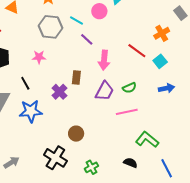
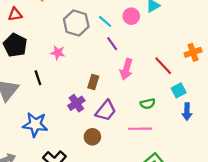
cyan square: (160, 61) -> (179, 90), moved
blue arrow: (166, 88) -> (187, 112), turned 91
purple trapezoid: (104, 91) -> (106, 111), moved
purple cross: (59, 92) -> (76, 103), moved
blue star: (31, 111) -> (35, 125), moved
brown circle: (76, 134) -> (92, 137), moved

